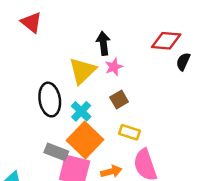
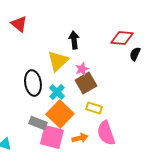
pink star: (114, 67) -> (82, 69), moved
brown square: (119, 100) -> (86, 83), size x1.5

